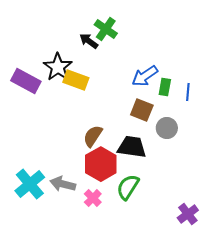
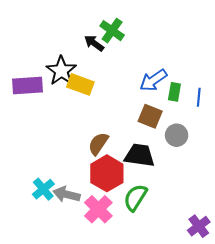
purple rectangle: (26, 81) -> (27, 86), turned -32
cyan cross: (30, 184) -> (43, 189), moved, size x0.7
pink cross: (93, 198) -> (98, 209), size x1.5

